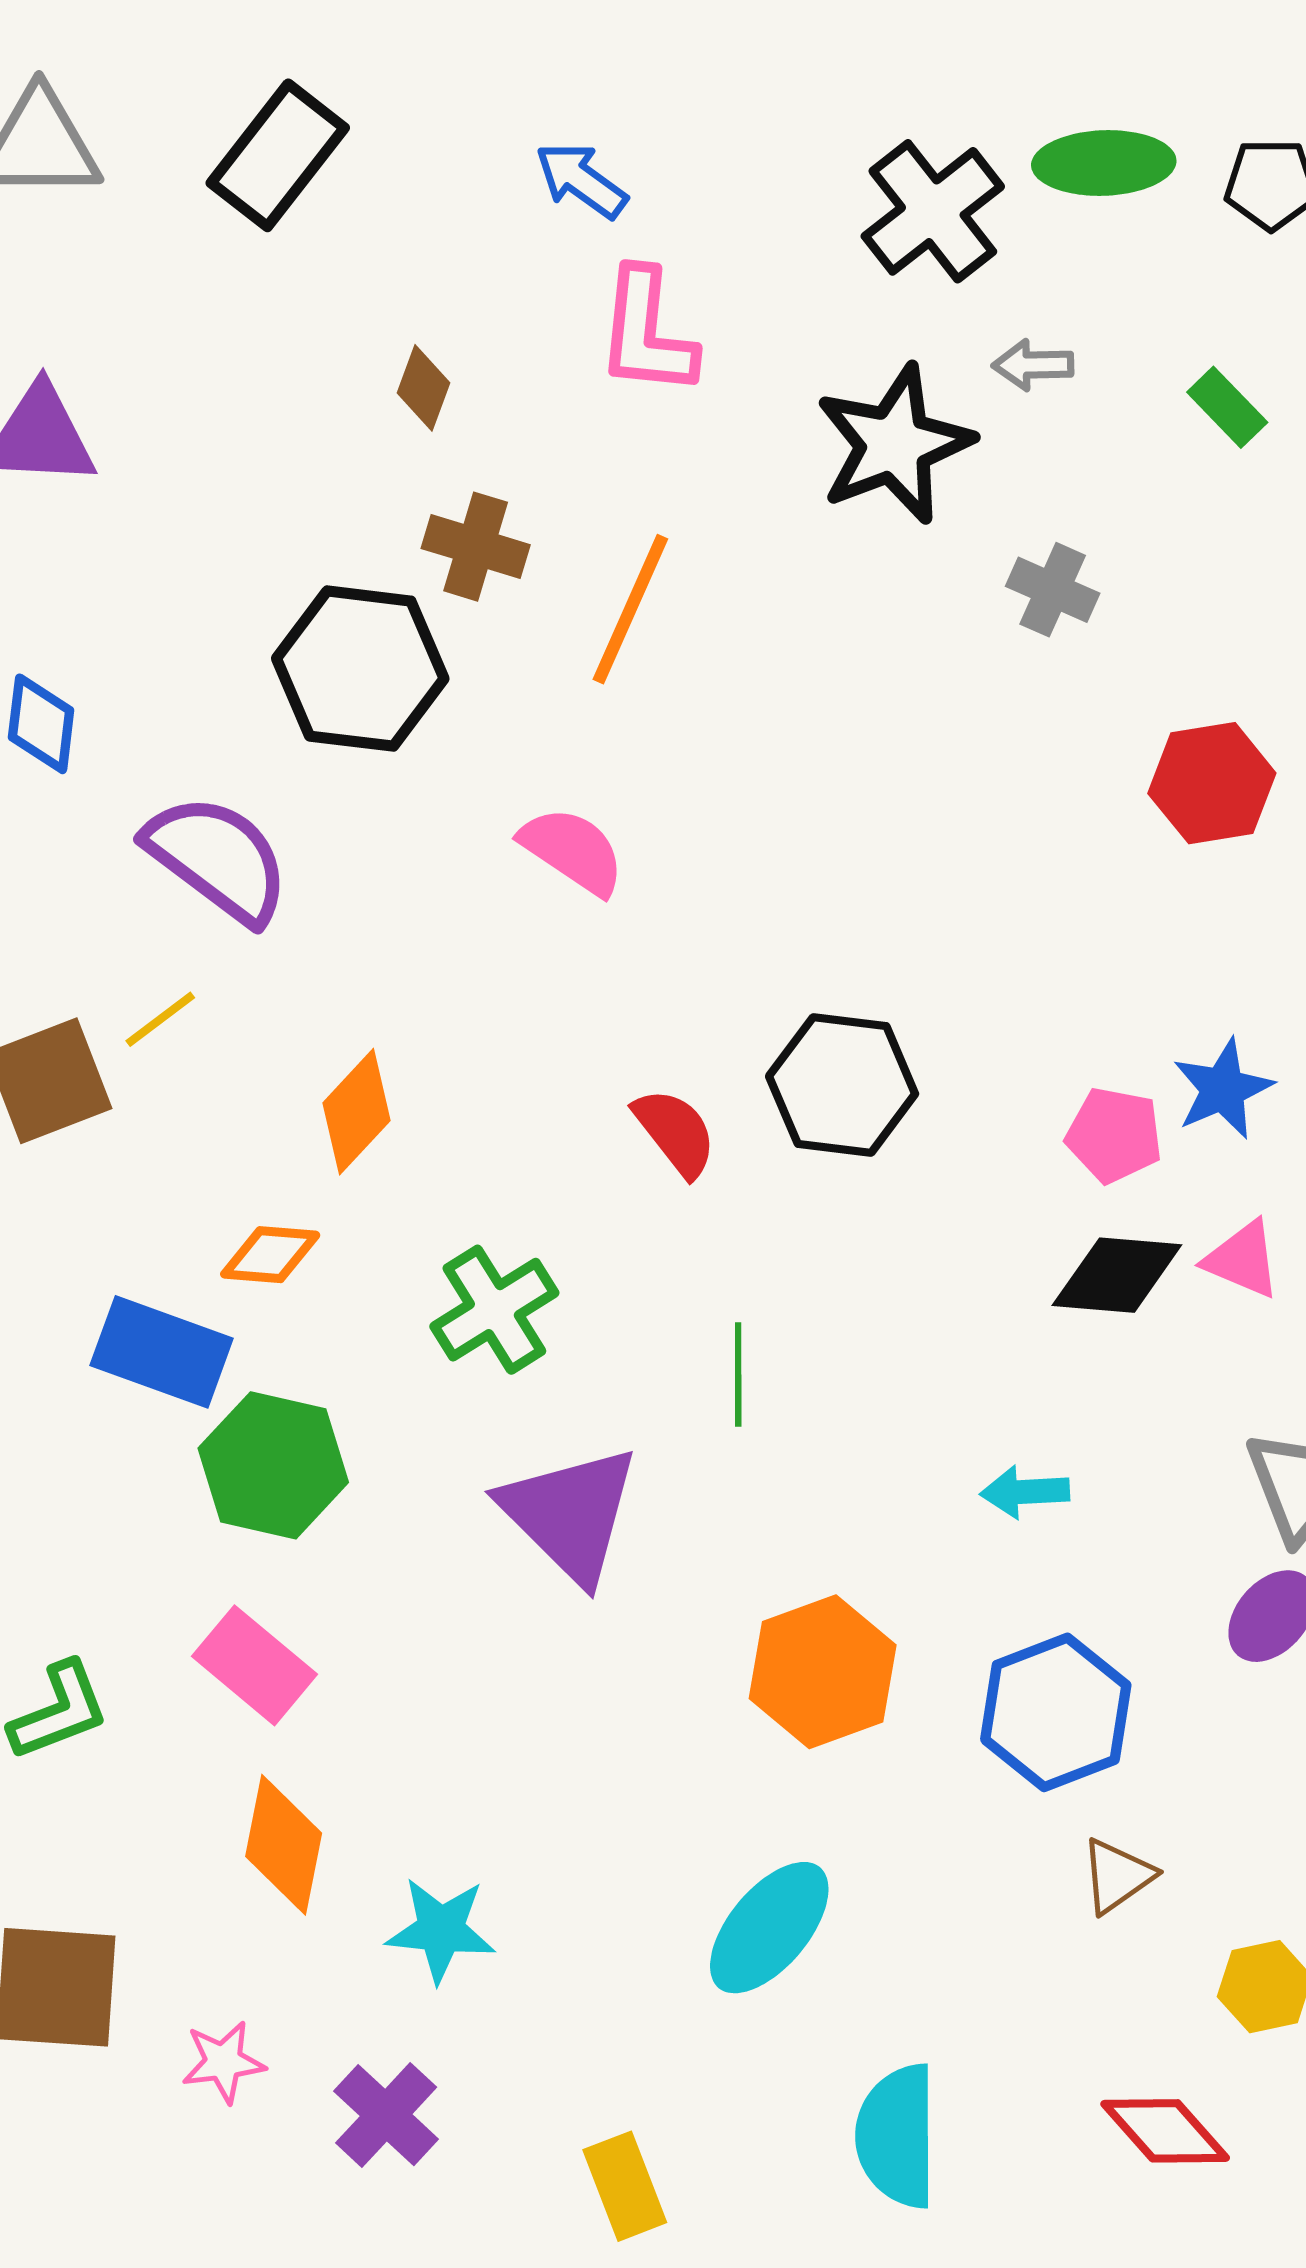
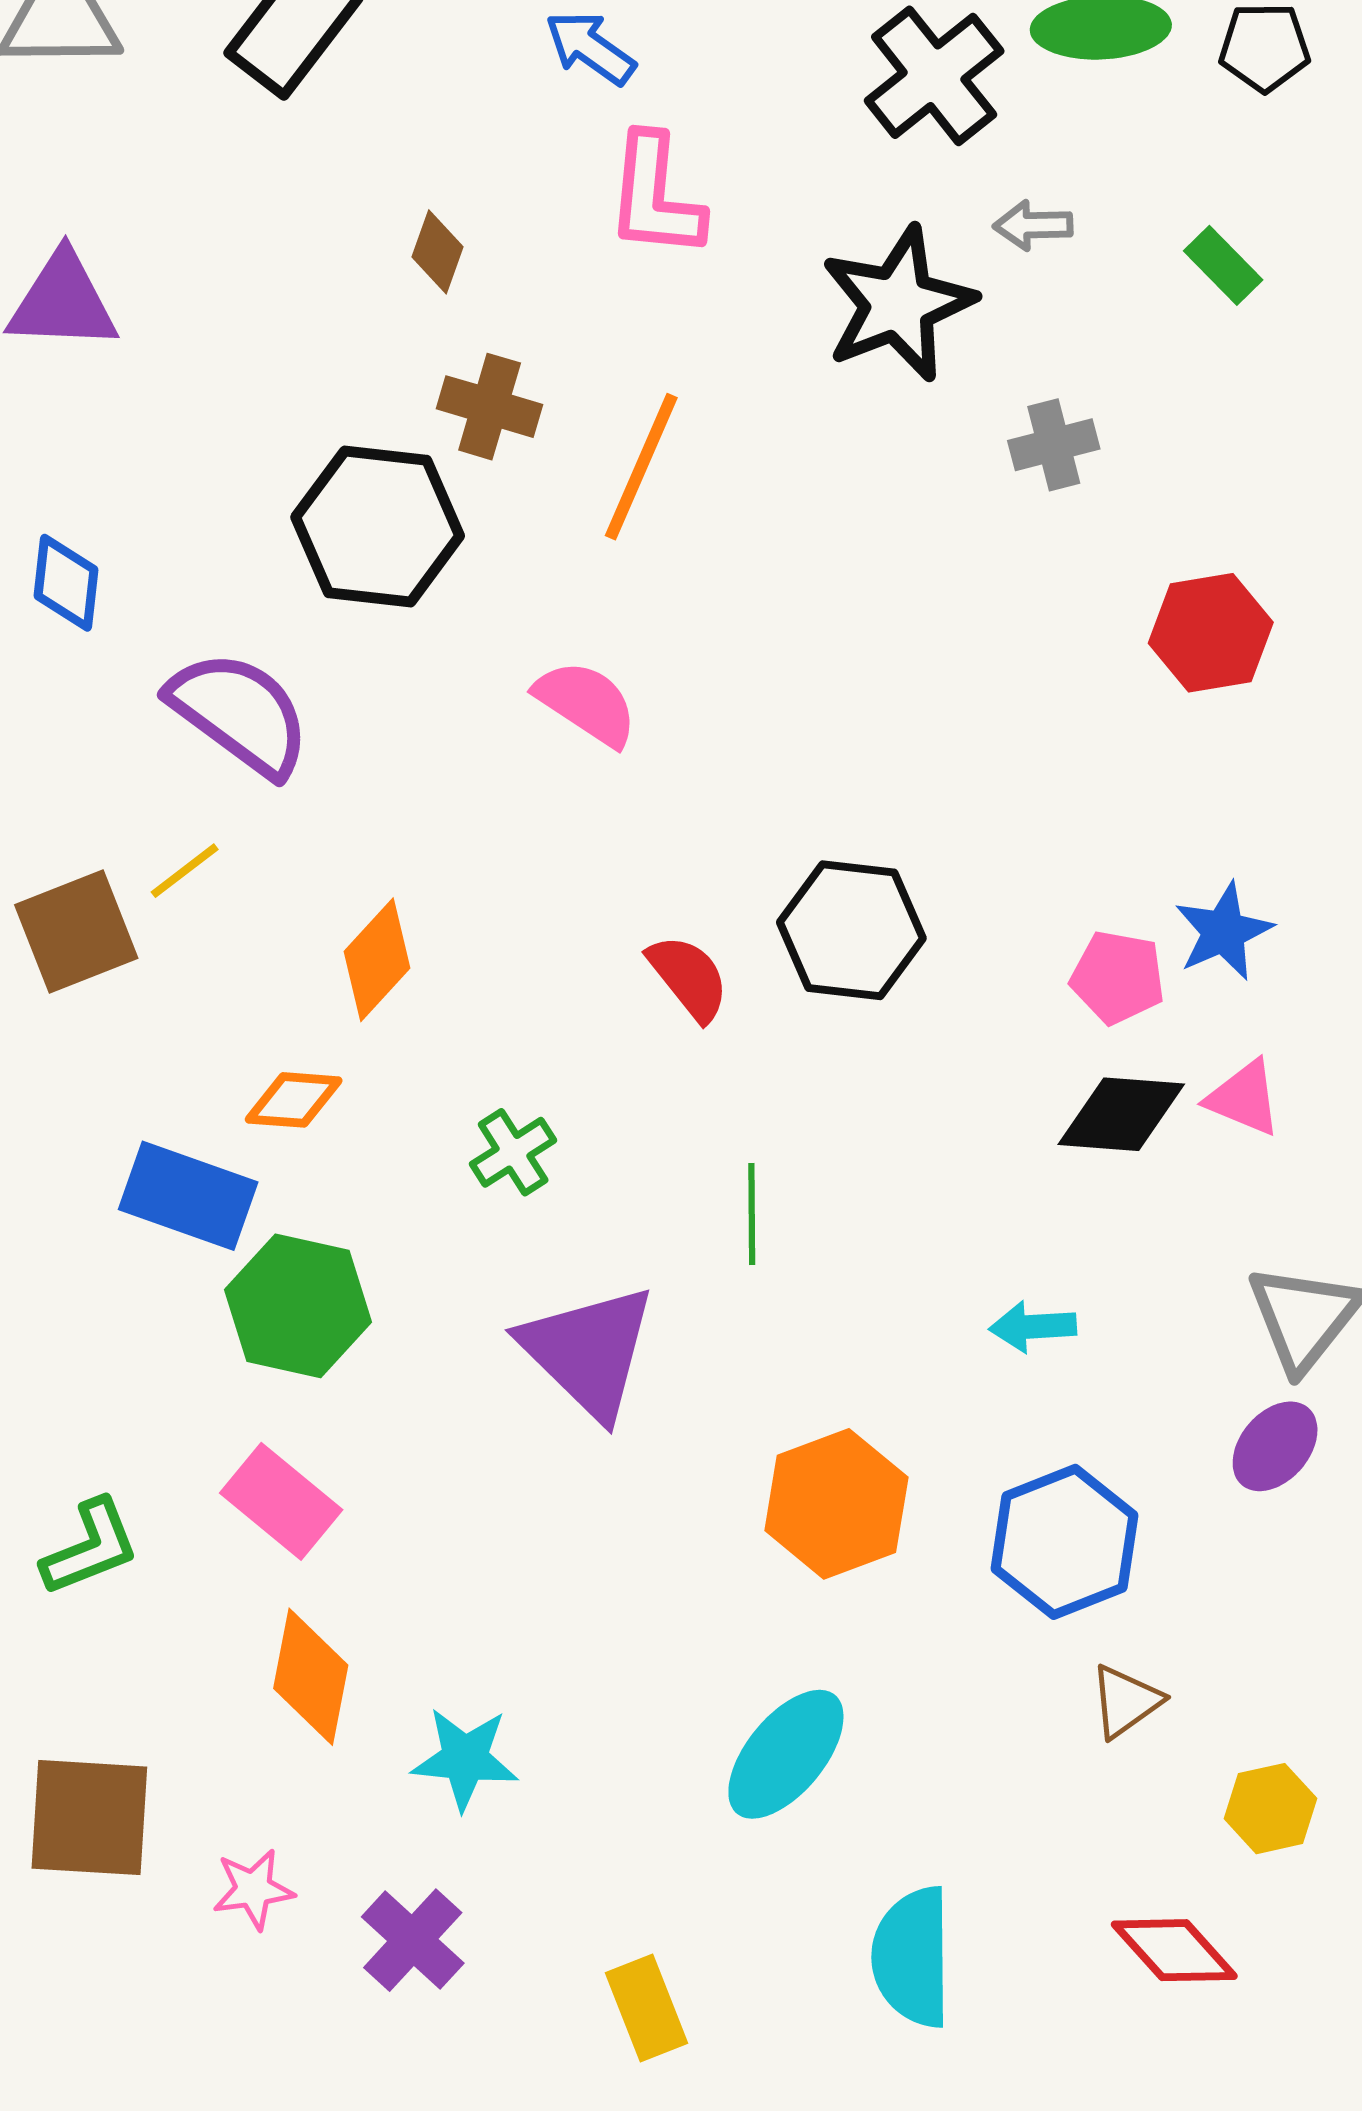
gray cross: (1053, 590) -> (1054, 445), turned -38
green cross: (494, 1310) -> (513, 1152), size x0.7

